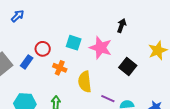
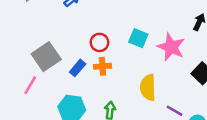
blue rectangle: (27, 62) -> (78, 68), moved
orange cross: (60, 68) -> (102, 66), moved, turned -32

